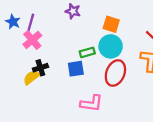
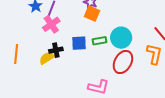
orange square: (111, 24) -> (92, 14), moved
blue square: (76, 69) -> (79, 43), moved

